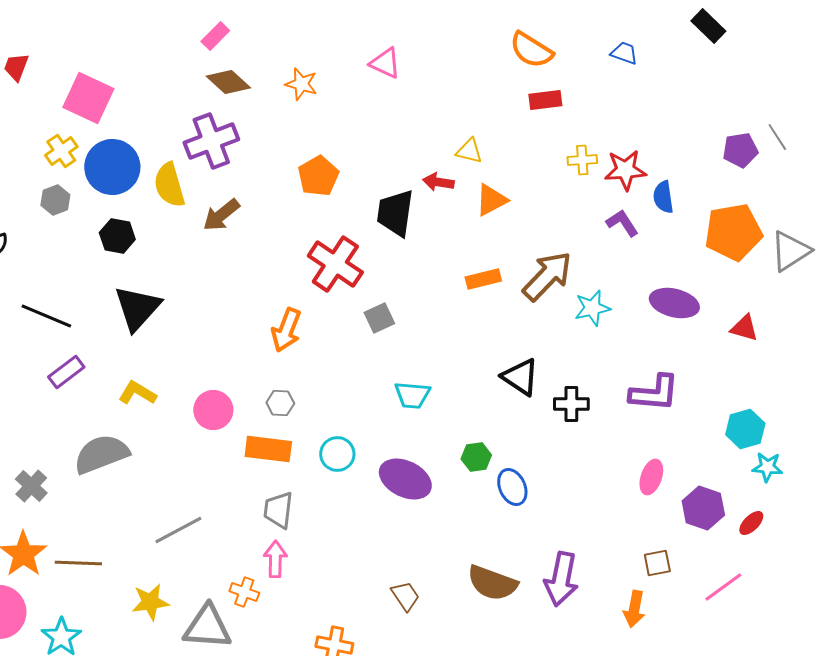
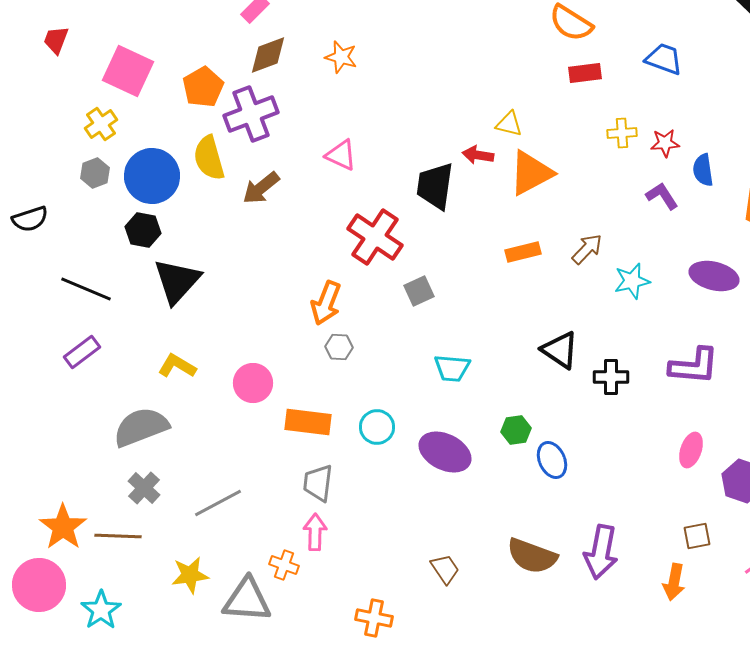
blue trapezoid: (624, 53) -> (664, 59), moved, size x1.4
pink triangle: (385, 63) -> (341, 155), moved
brown diamond: (228, 82) -> (268, 55), turned -63
blue circle: (112, 167) -> (152, 176), moved
red star: (625, 170) -> (665, 143), size x0.7
orange pentagon: (318, 176) -> (203, 87), moved
orange triangle: (491, 200) -> (531, 173), size x1.4
black hexagon: (117, 236) -> (143, 230), moved
brown arrow: (547, 276) -> (587, 249), size x0.6
purple rectangle: (66, 372) -> (82, 352), moved
gray hexagon: (280, 403) -> (339, 347), moved
gray cross: (31, 486) -> (144, 488), moved

